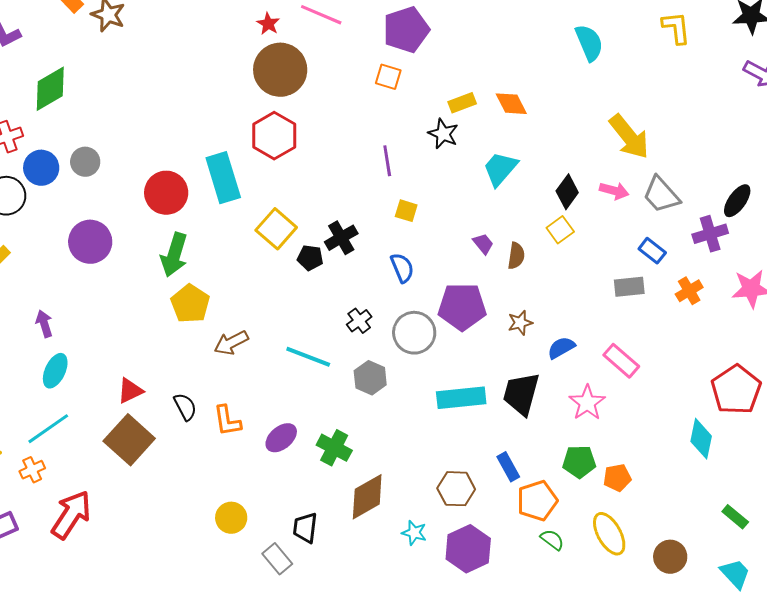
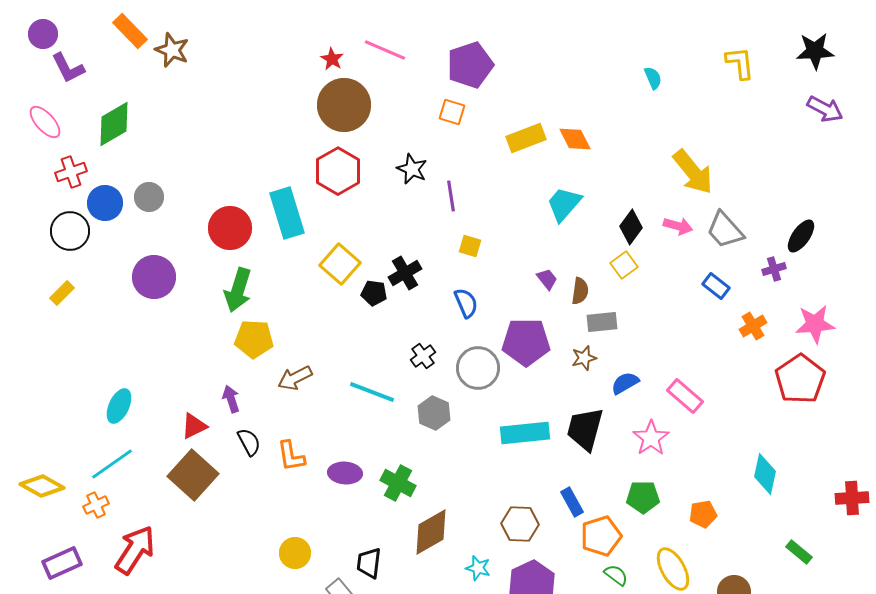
cyan semicircle: (589, 43) -> (653, 78), size x0.6
yellow rectangle: (462, 103) -> (526, 138), size x1.4
black star: (443, 134) -> (412, 169), moved
purple cross: (710, 234) -> (774, 269), size x0.7
gray rectangle: (629, 287) -> (602, 322), moved
yellow pentagon: (190, 304) -> (254, 339), turned -30
purple arrow: (44, 324) -> (231, 399), moved
red pentagon: (736, 390) -> (800, 379), moved
purple ellipse: (281, 438) -> (345, 473), turned 44
orange pentagon: (617, 478) -> (703, 514), moved

